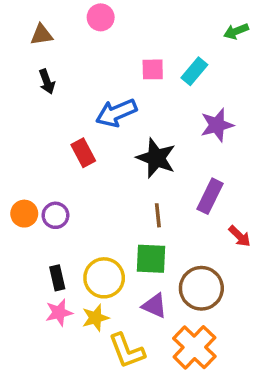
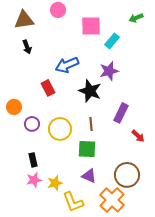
brown triangle: (42, 35) -> (24, 20), size x1.5
pink square: (153, 69) -> (91, 26), moved, size x1.5
purple star: (217, 125) -> (109, 71), moved
orange circle: (24, 214) -> (14, 107), moved
yellow circle: (104, 278) -> (60, 129), moved
brown circle: (201, 288) -> (127, 175), moved

